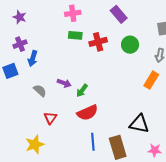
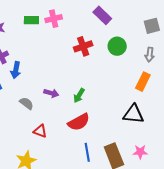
green rectangle: (75, 35) -> (31, 20), moved
green arrow: (82, 91) -> (79, 96), moved
red triangle: (50, 118) -> (40, 131), turned -40
black triangle: (139, 124) -> (133, 114), moved
pink star: (155, 150) -> (140, 152), moved

